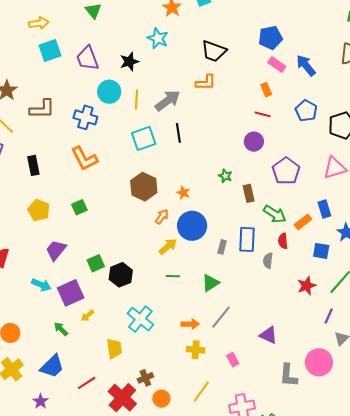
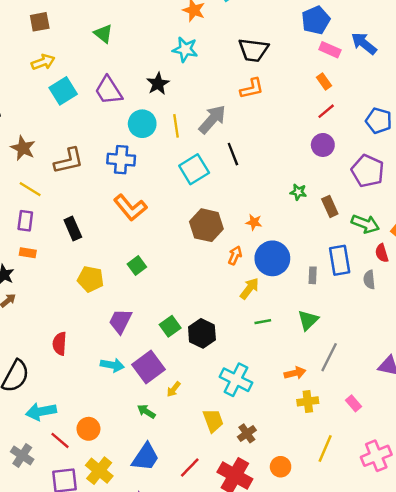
blue pentagon: (306, 111) -> (379, 121), moved
red line: (263, 114) -> (326, 111), turned -42
brown cross: (145, 378) -> (247, 433), moved

